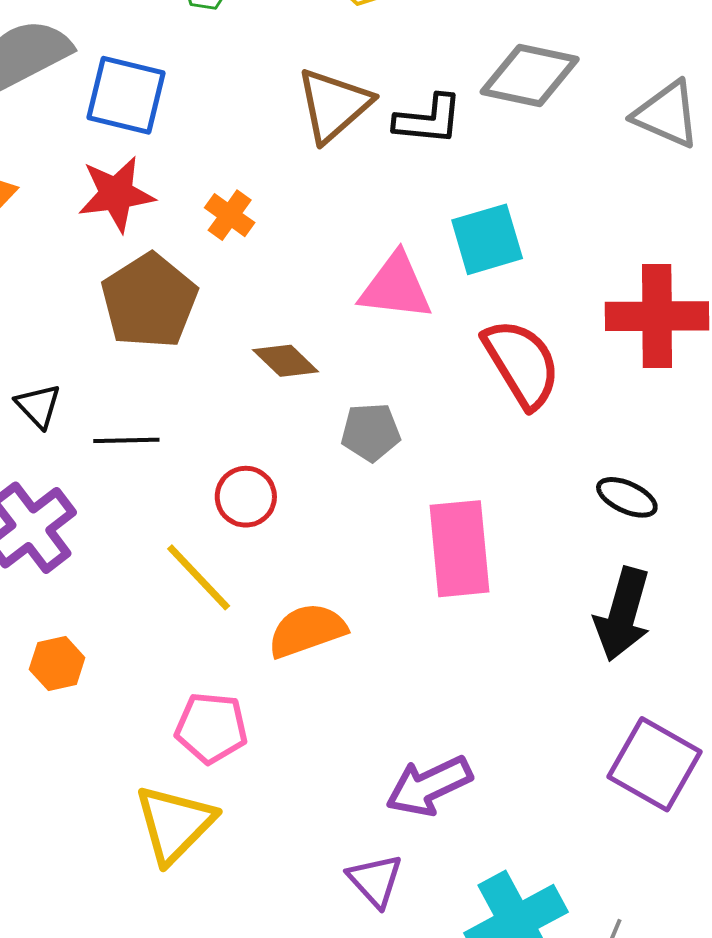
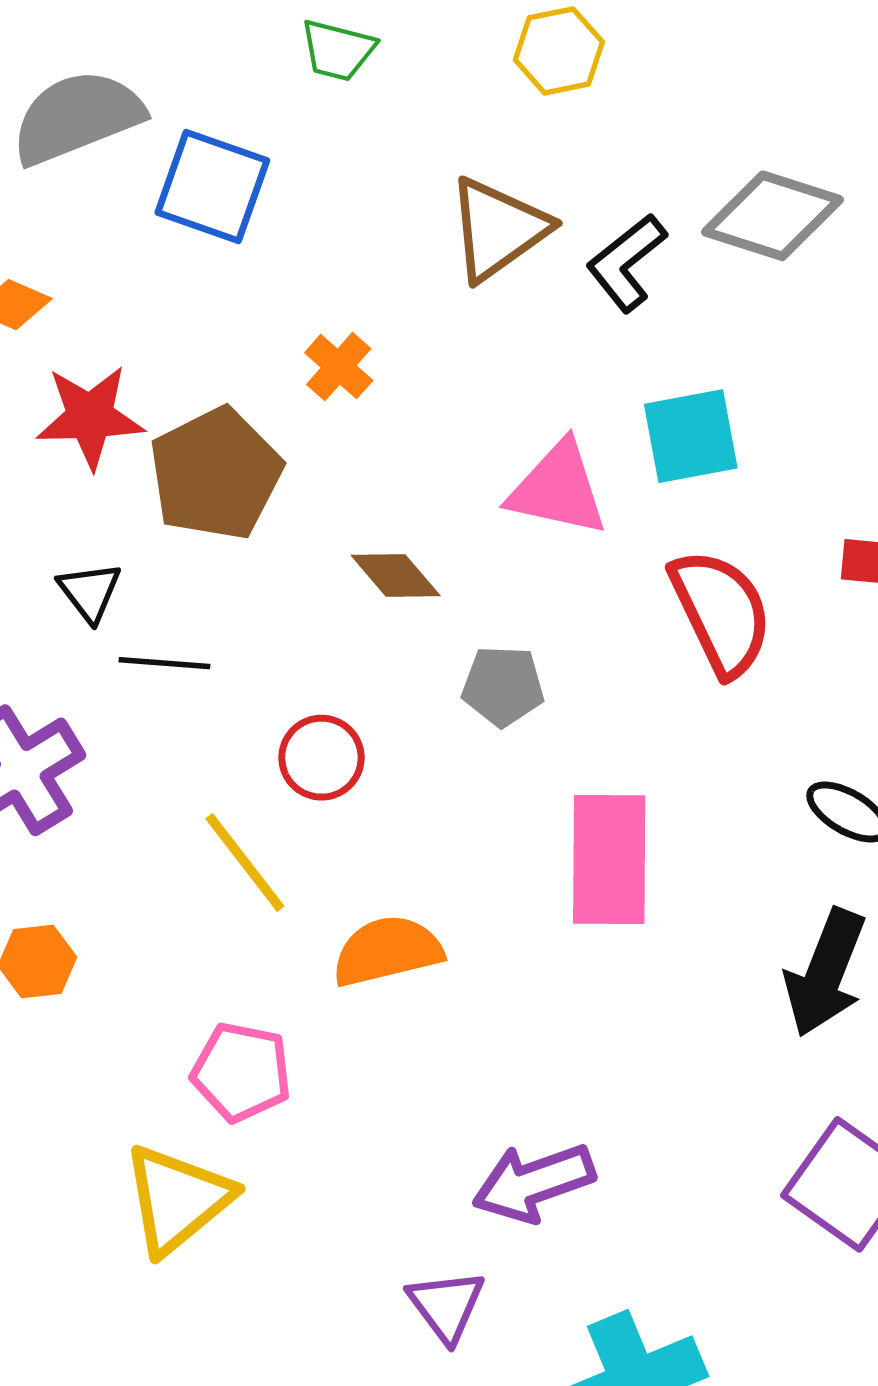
black L-shape: (428, 120) -> (626, 263), turned 130
red star: (116, 194) -> (90, 417), moved
black triangle: (38, 406) -> (90, 592), moved

